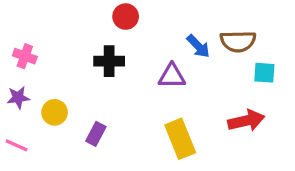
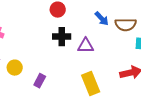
blue arrow: (198, 46) -> (102, 19), moved
black cross: (109, 61) -> (62, 37), moved

